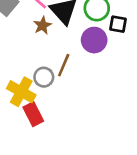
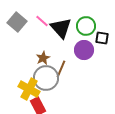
brown star: (42, 25) -> (43, 58), moved
gray circle: (44, 77) -> (46, 78), size x1.6

